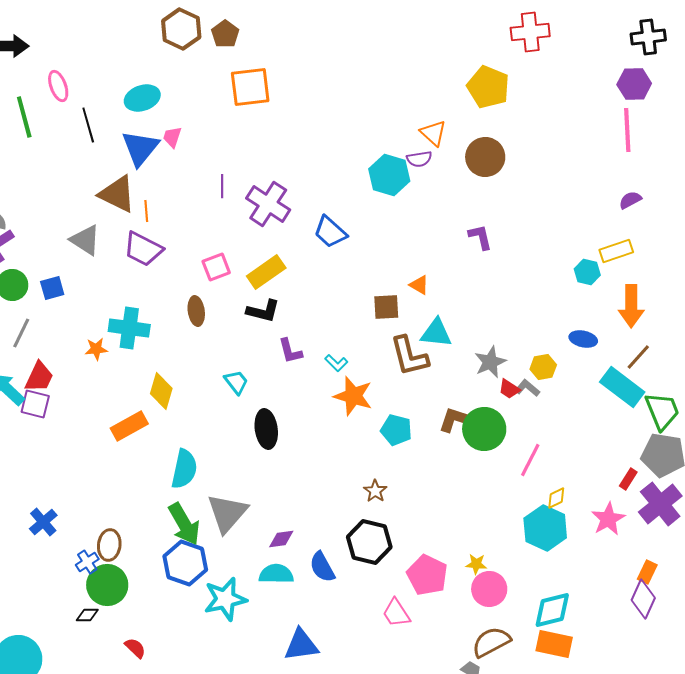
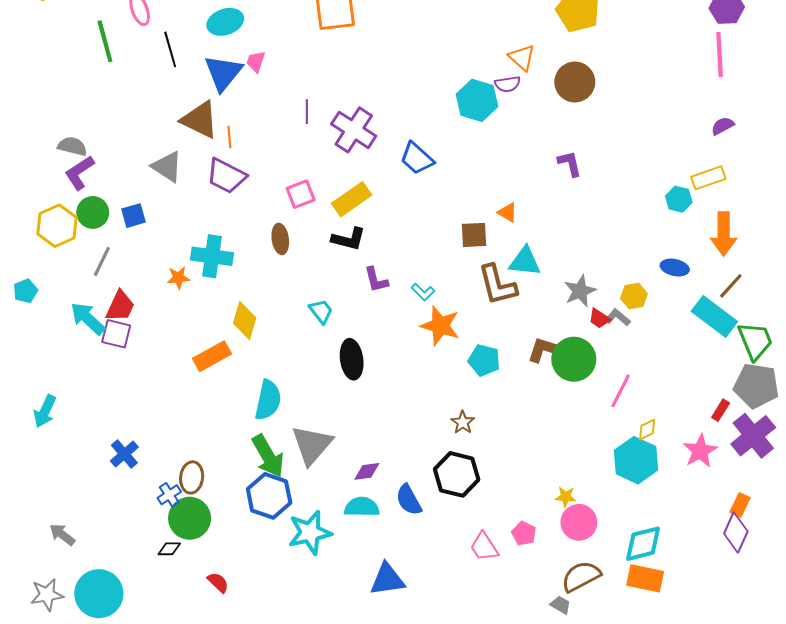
pink pentagon: (427, 575) -> (524, 534), moved, size x0.6

